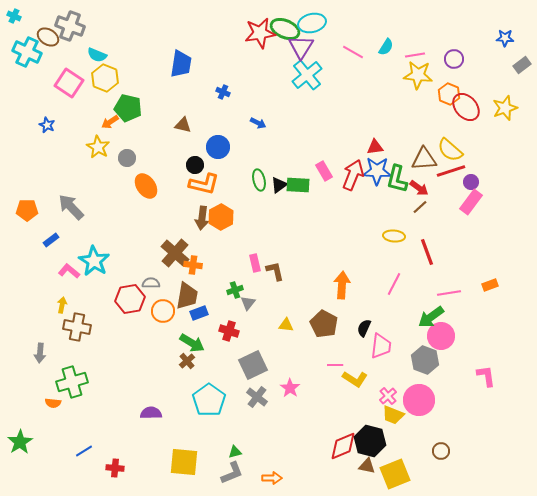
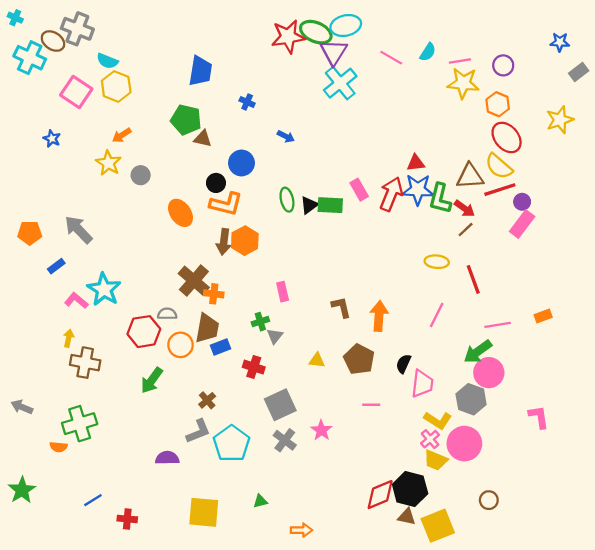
red ellipse: (466, 107) -> (507, 137), moved
green pentagon: (128, 108) -> (186, 120), moved
orange ellipse: (146, 186) -> (181, 213), moved
brown L-shape: (275, 271) -> (341, 307), moved
green arrow: (192, 343) -> (152, 380), moved, turned 95
gray arrow: (40, 353) -> (22, 407), moved, turned 108
yellow L-shape: (355, 379) -> (438, 420), moved
gray L-shape: (232, 473) -> (198, 431), moved

